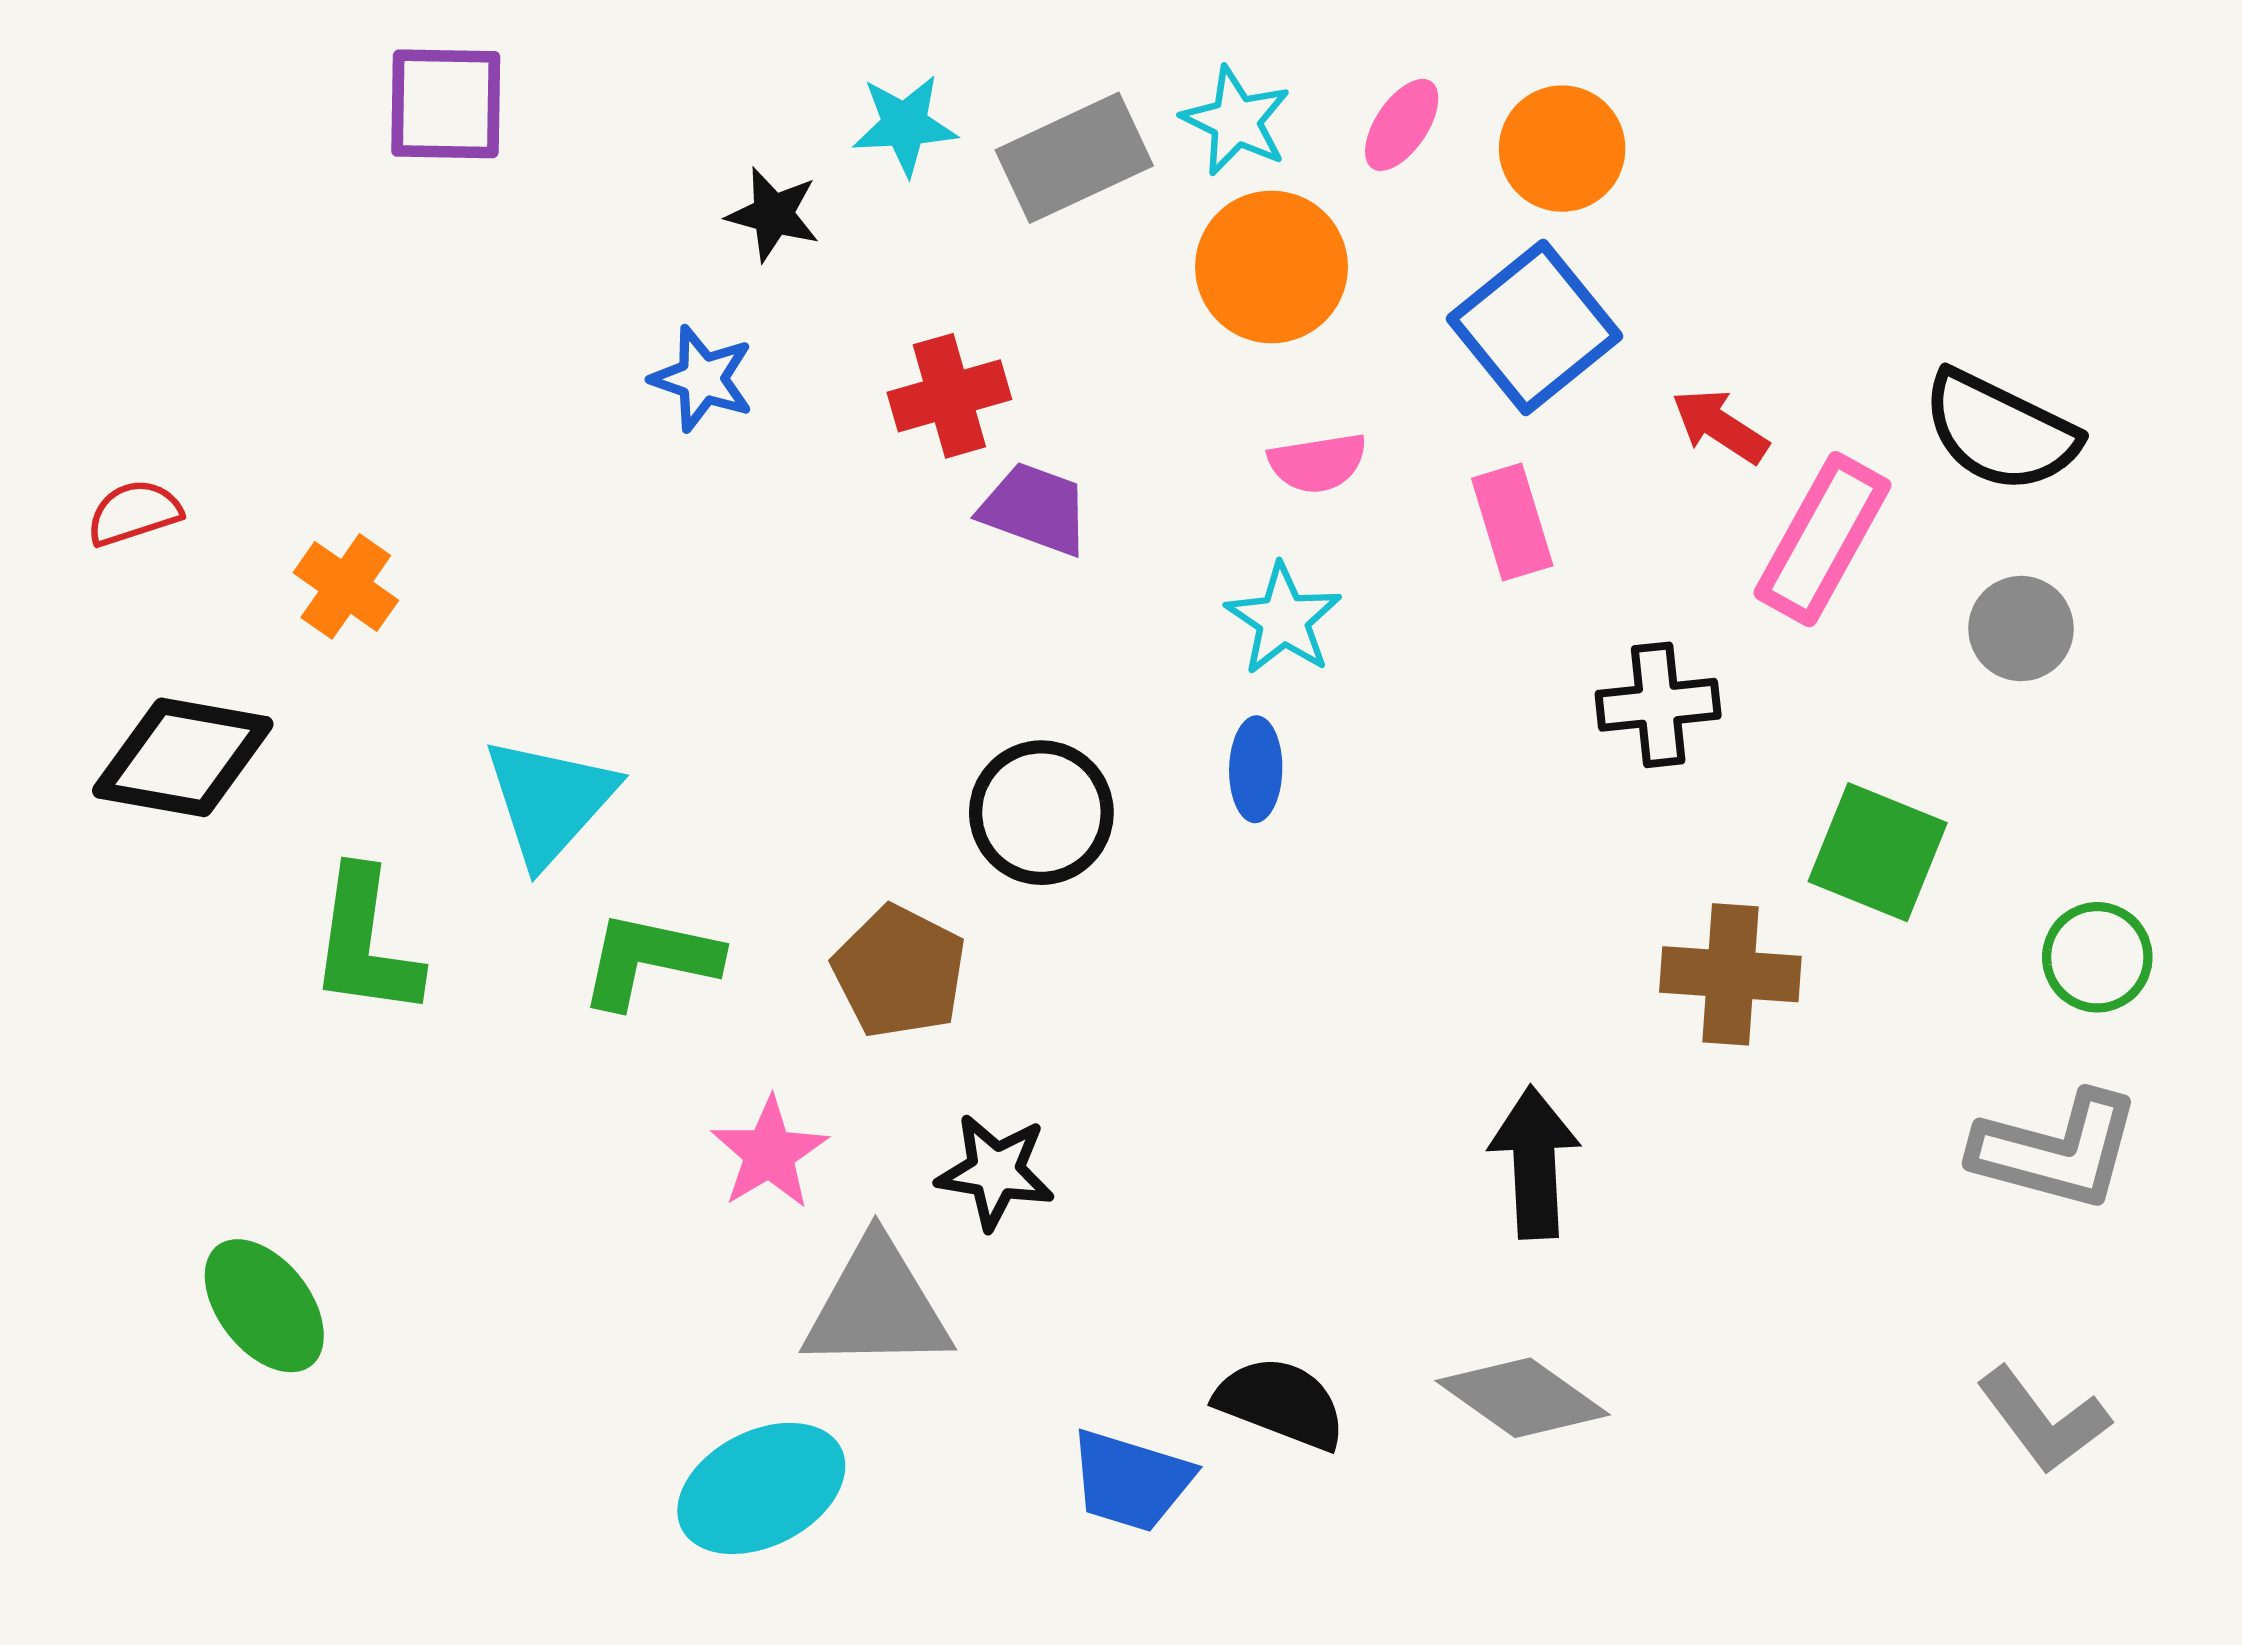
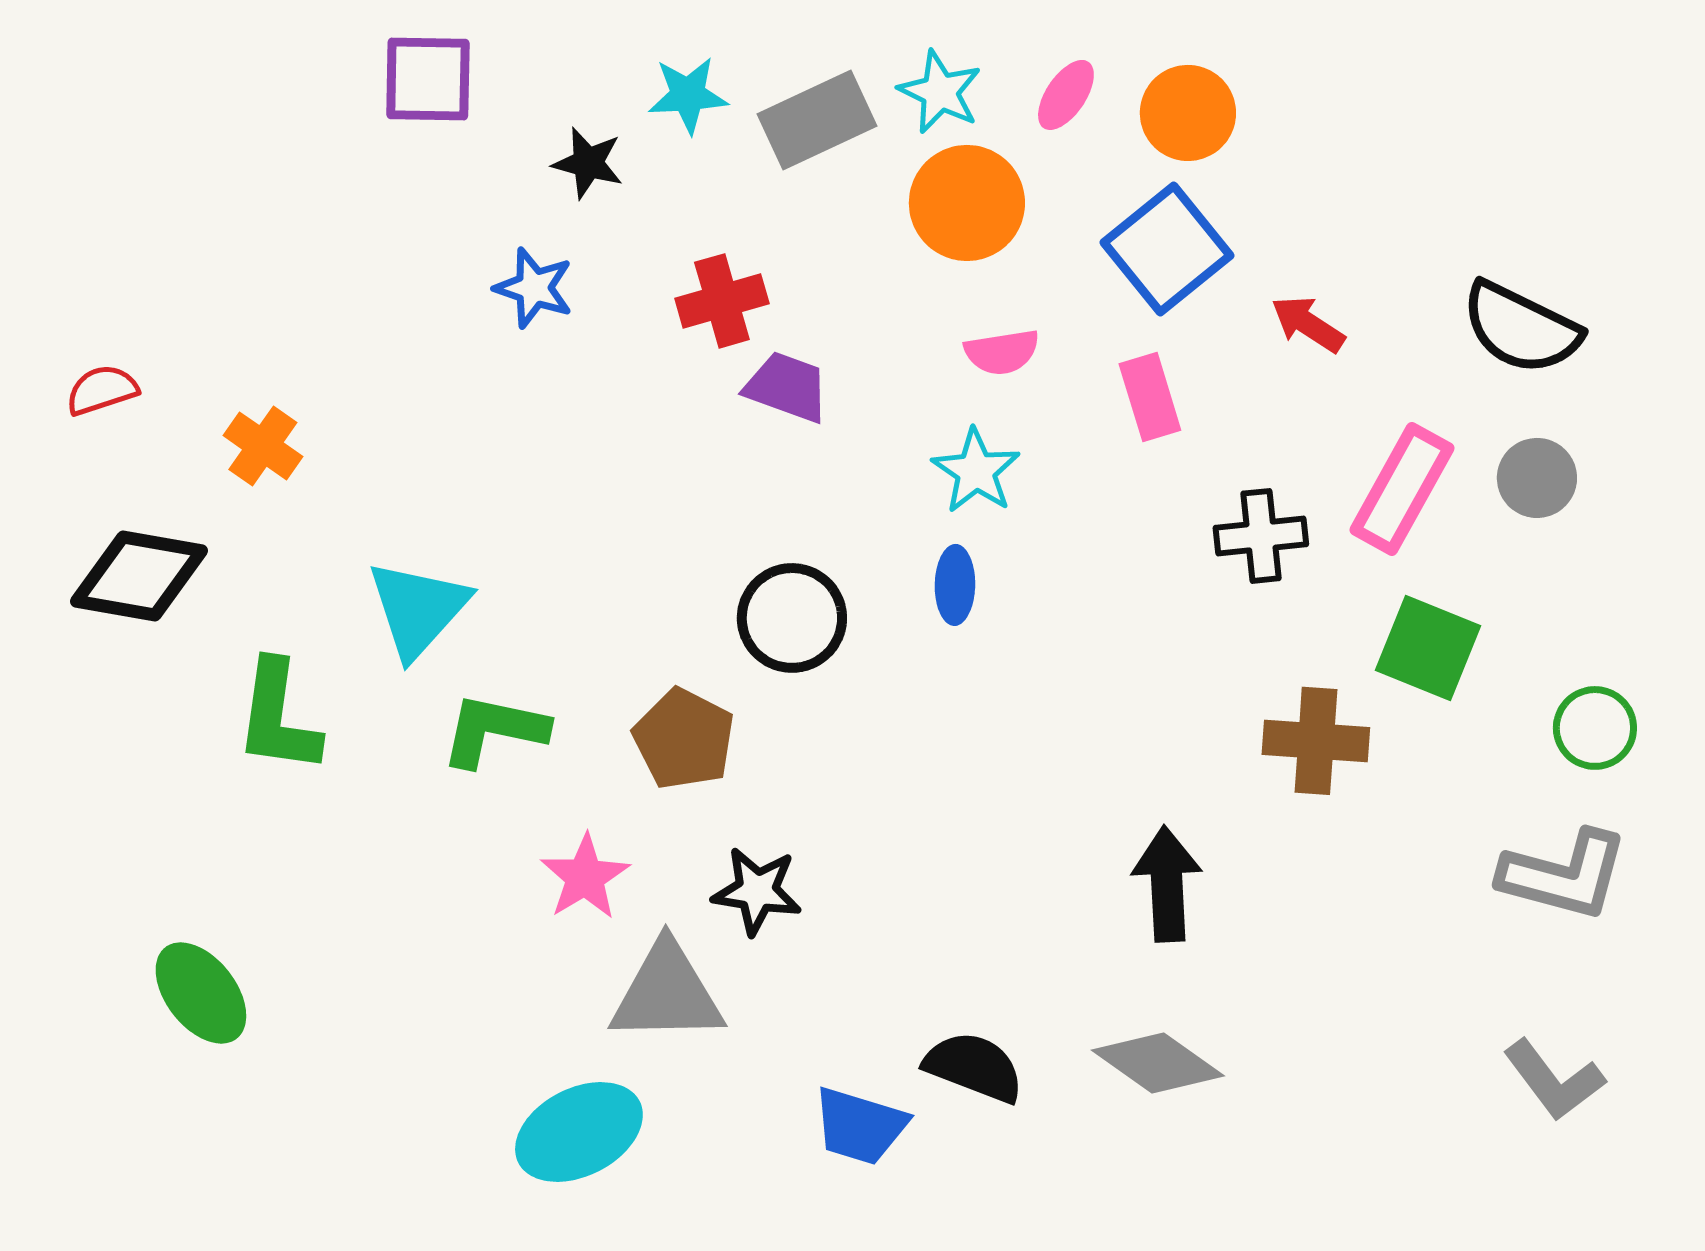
purple square: (446, 104) -> (428, 79), moved
pink rectangle: (1822, 539) -> (1402, 489), moved

